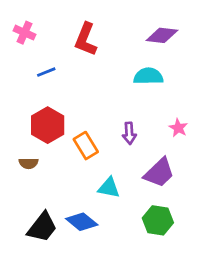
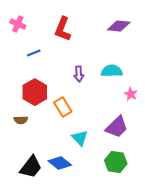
cyan semicircle: (148, 76) -> (112, 71), moved
purple arrow: (129, 133) -> (79, 74), moved
cyan triangle: (109, 188) -> (80, 138), turned 36

